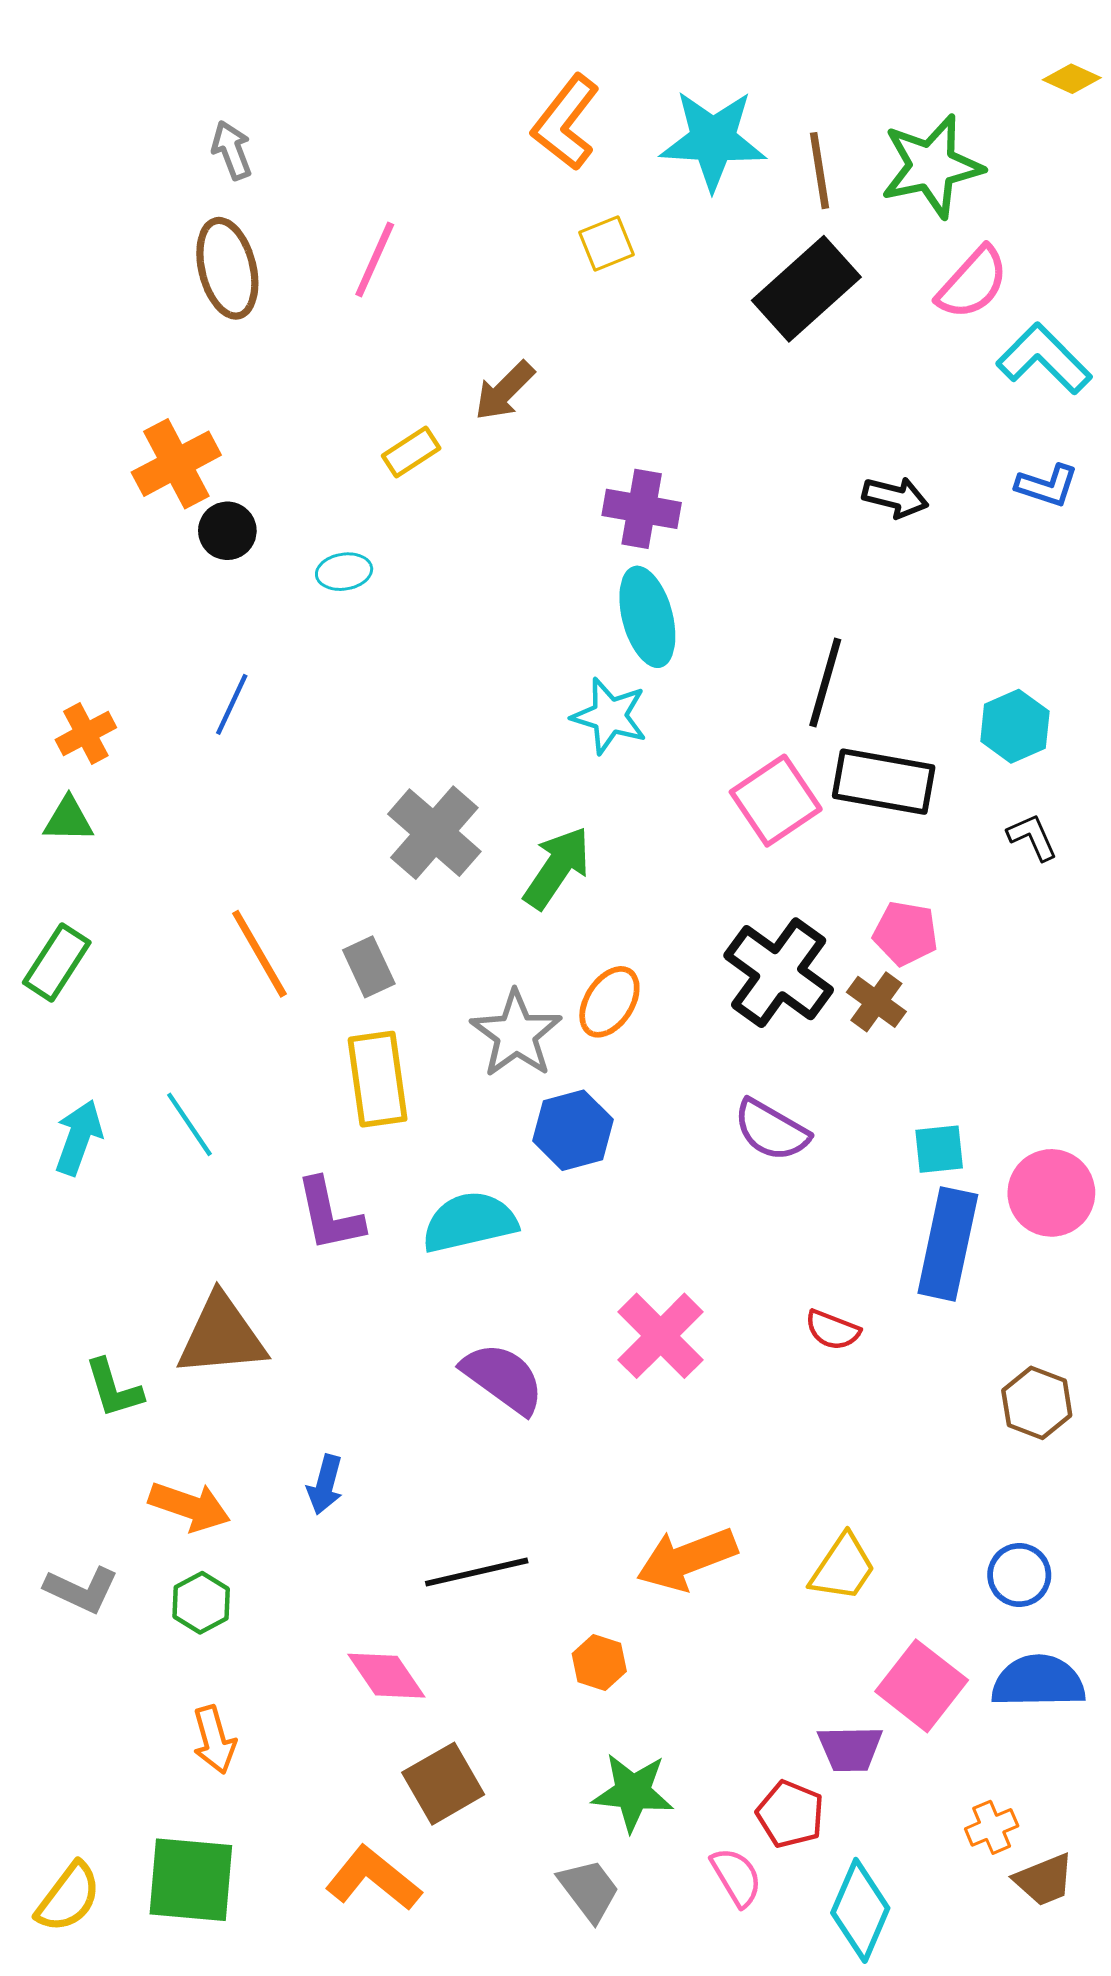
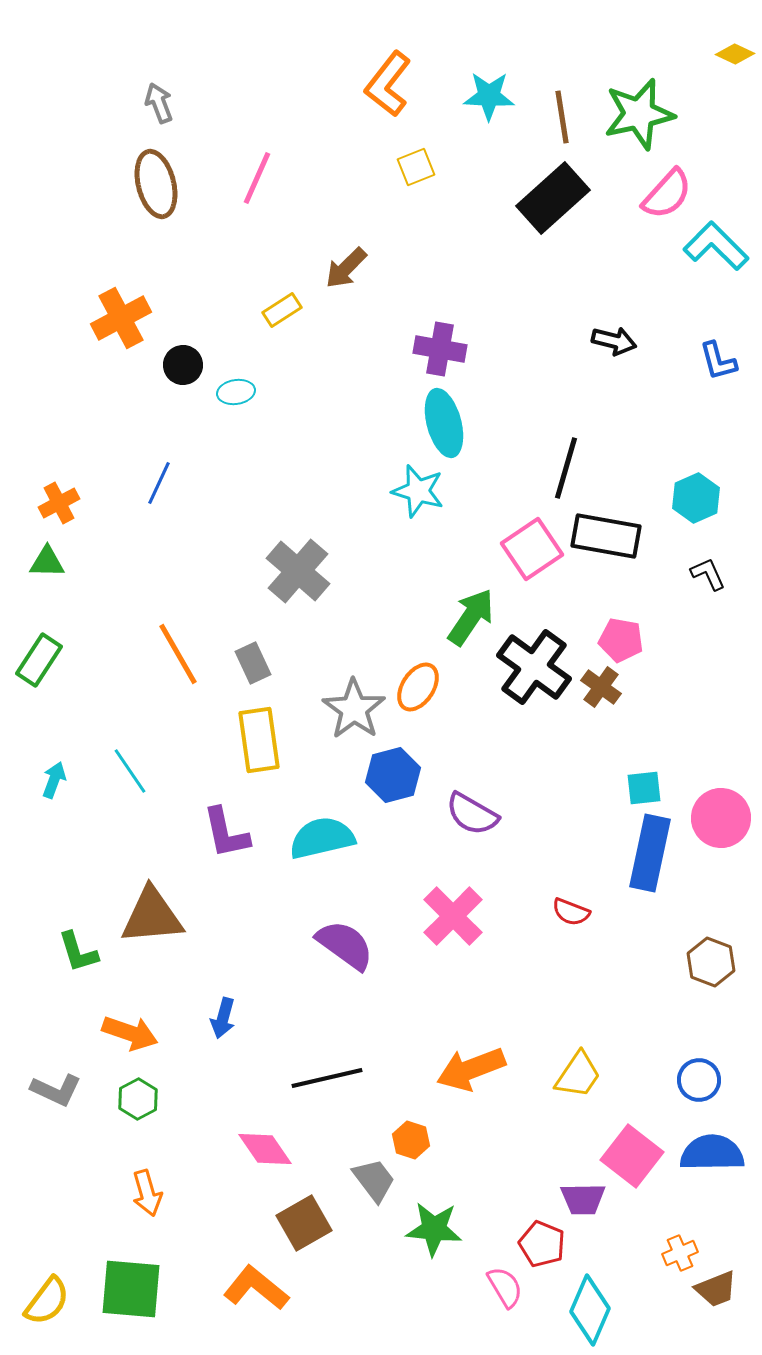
cyan star: (713, 140) -> (489, 96), size x0.7
blue L-shape: (1047, 486) -> (718, 361), moved, turned 57
black circle: (227, 531) -> (183, 365), moved
green arrow: (557, 868) -> (471, 617), moved
purple semicircle: (771, 1130) -> (472, 814), moved
cyan arrow: (79, 1137) -> (54, 780), size x0.7
gray trapezoid: (589, 1890) -> (374, 1180), moved

